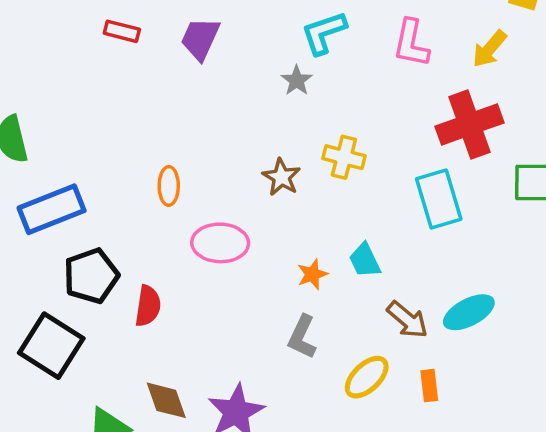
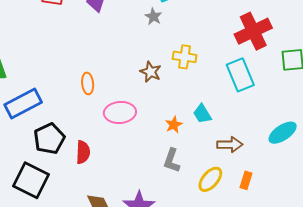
cyan ellipse: (469, 312) -> (283, 133), moved
brown arrow: (407, 320) -> (230, 145), turned -35
orange rectangle: (429, 386) -> (246, 180), turned 30

